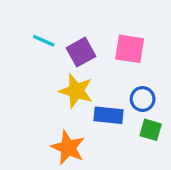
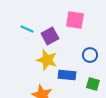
pink square: (130, 49) -> (75, 20), moved
blue circle: (143, 99) -> (90, 55), moved

